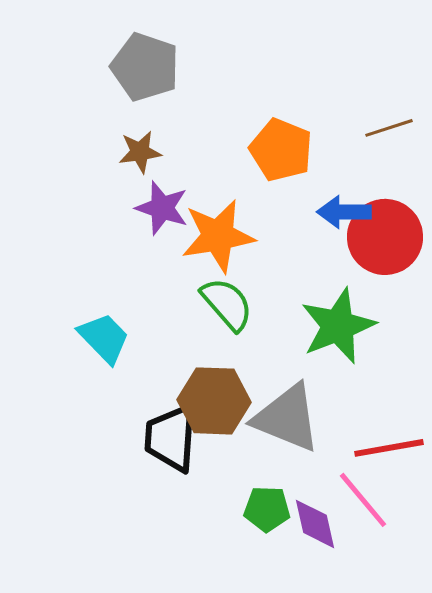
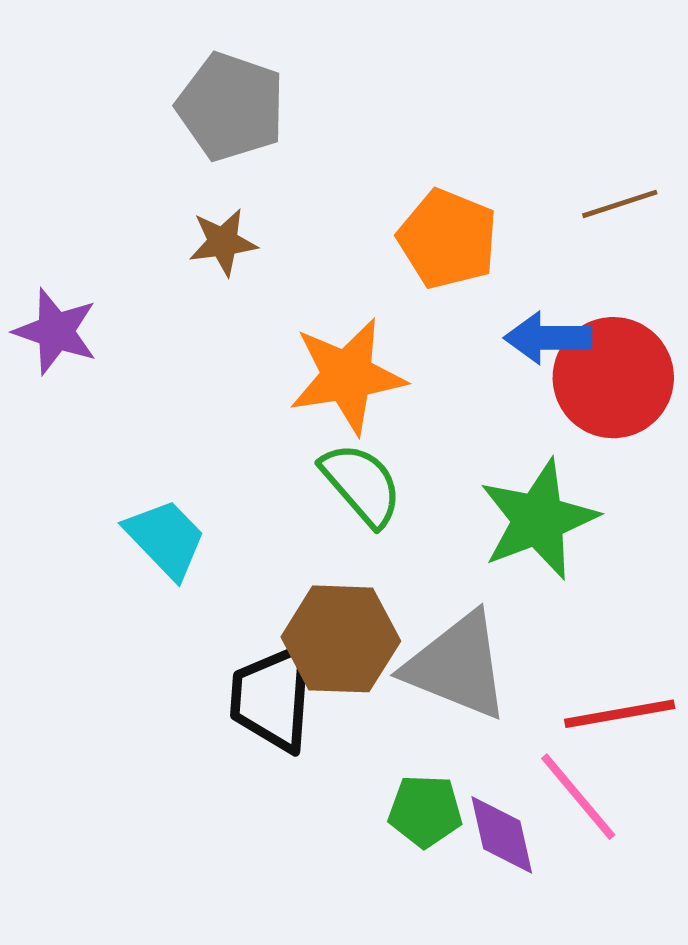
purple star: (162, 208) -> (56, 331), moved

